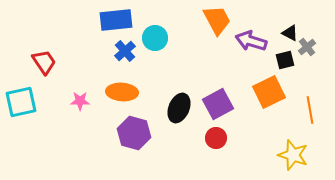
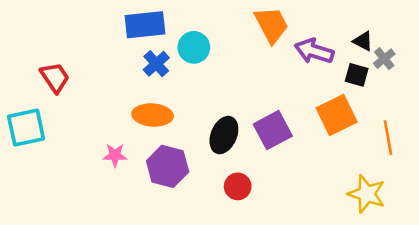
black square: (285, 60) -> (357, 75), turned 30
pink star: (80, 101) -> (115, 155), moved
red circle: (216, 138) -> (238, 186), moved

